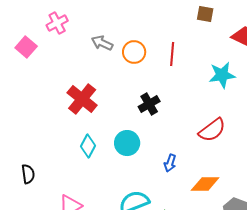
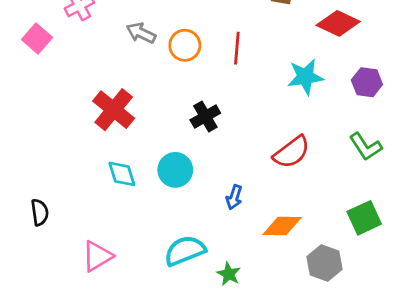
cyan diamond: (88, 146) -> (122, 174), turned -45

